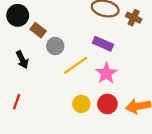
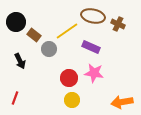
yellow line: (76, 65) -> (67, 31), moved
pink star: (106, 73) -> (94, 73), turned -30
red circle: (107, 104) -> (69, 78), moved

